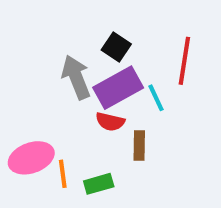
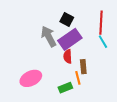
cyan line: (156, 98) -> (103, 42), moved
red semicircle: (110, 122) -> (68, 56), turned 80
orange line: (63, 174) -> (78, 78), moved

